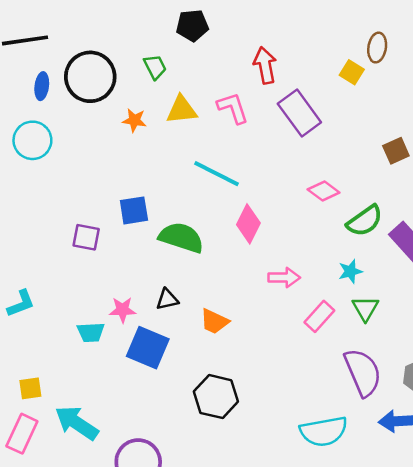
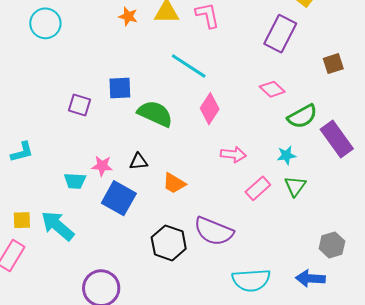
purple rectangle: (299, 113) -> (280, 34), moved, turned 57
purple semicircle: (363, 372) -> (214, 231), moved, turned 129
cyan arrow: (77, 423) -> (58, 226), moved

